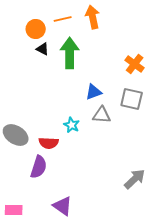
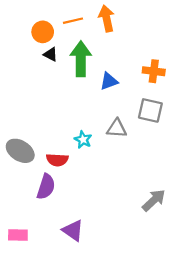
orange cross: (135, 64) -> (154, 71), turned -30
blue triangle: (94, 92) -> (109, 81), moved

